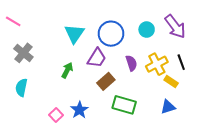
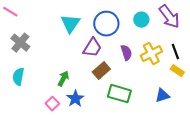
green arrow: (67, 70) -> (63, 79), moved
yellow rectangle: (171, 81) -> (177, 71), moved

